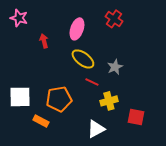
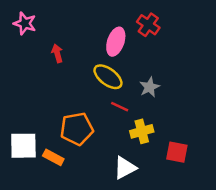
pink ellipse: (77, 29) -> (116, 42), moved
white square: (20, 97) -> (23, 146), moved

